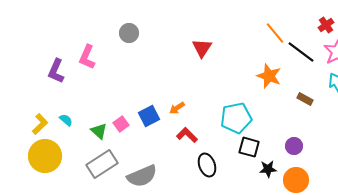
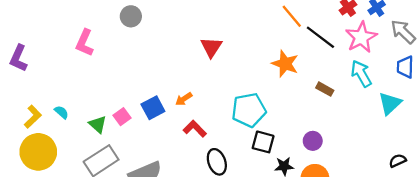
red triangle: (202, 48) -> (211, 47), moved
purple L-shape: (56, 71) -> (18, 58), moved

